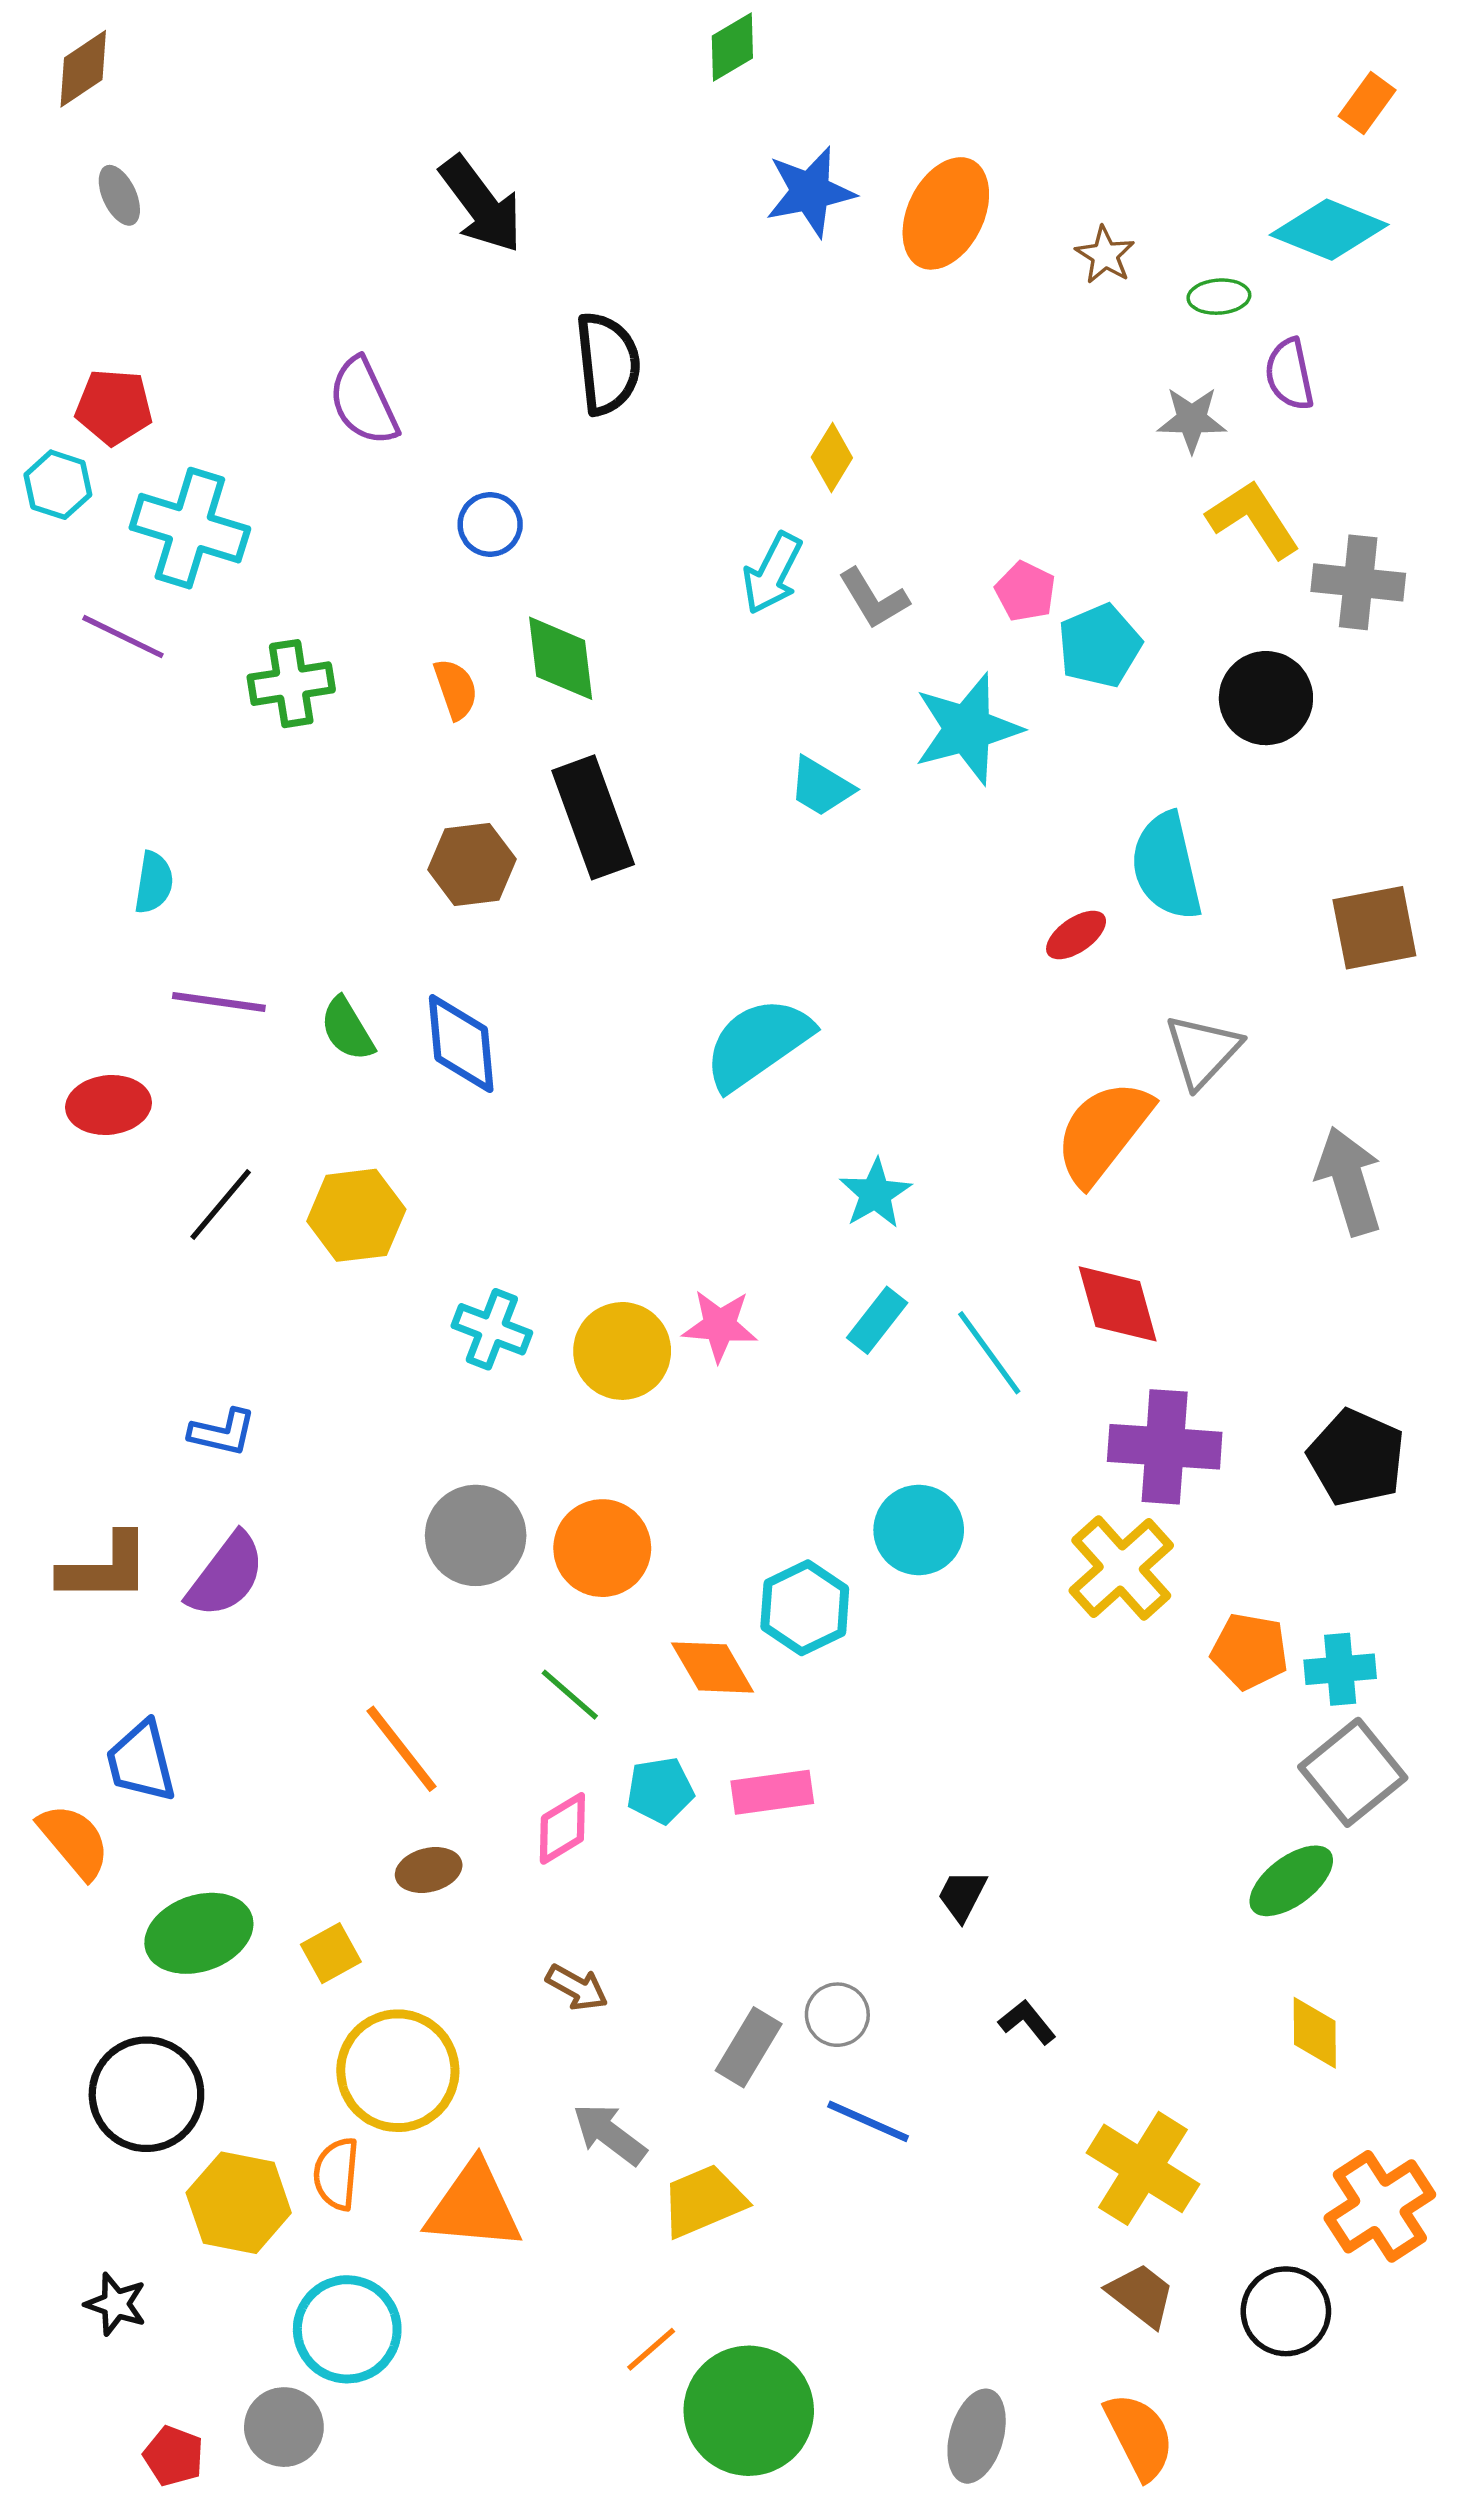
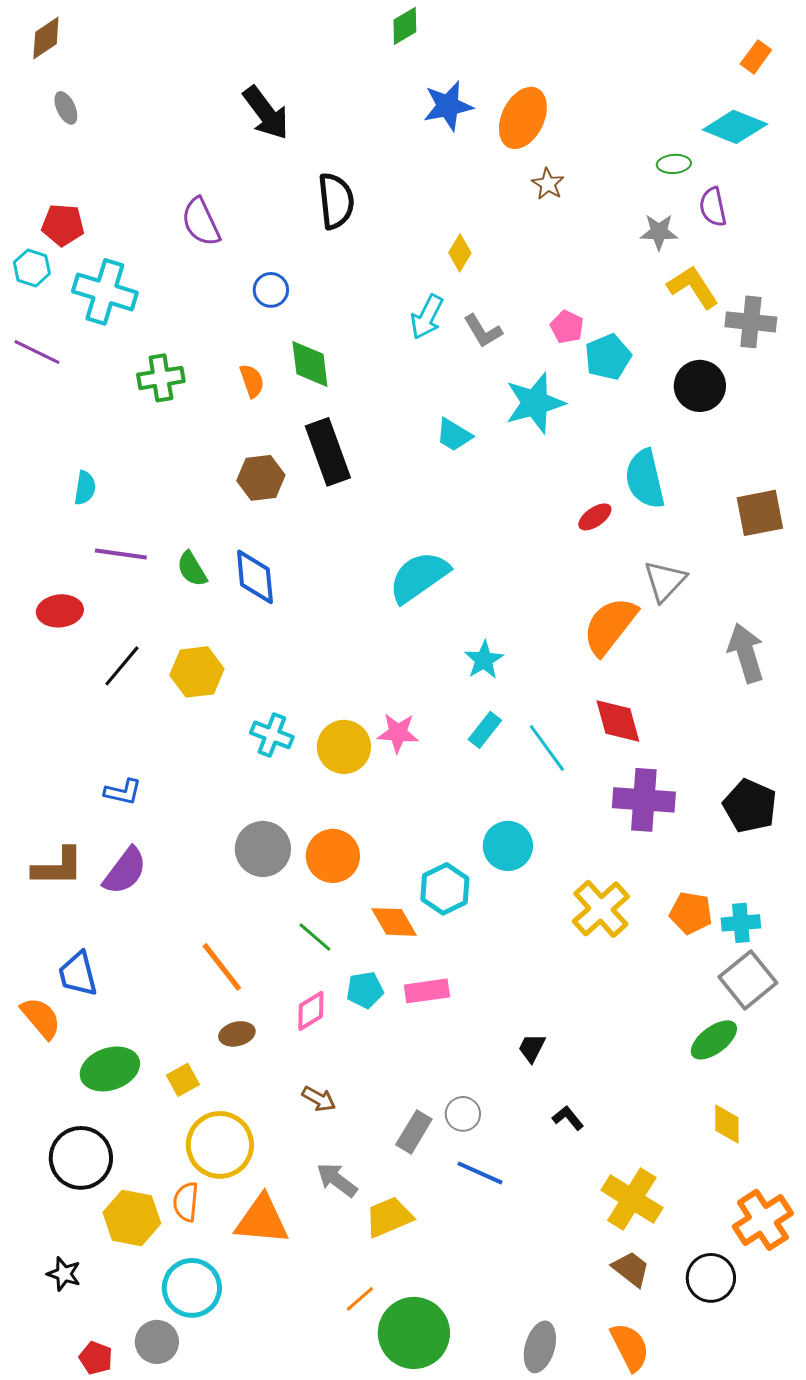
brown star: (1105, 255) -> (548, 184), moved
purple line: (123, 637) -> (37, 352), moved
yellow cross: (1121, 1568) -> (601, 909), moved

